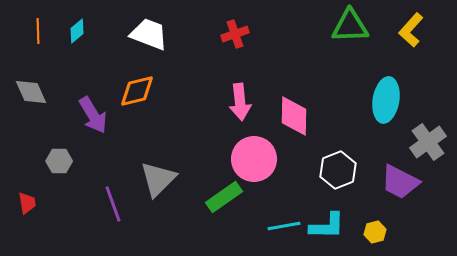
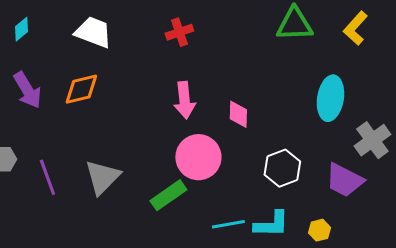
purple arrow: (93, 115) -> (27, 90), moved
pink diamond: (294, 116) -> (238, 114), size x0.7
purple line: (113, 204) -> (47, 177), moved

